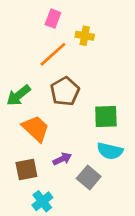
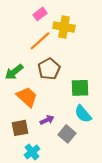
pink rectangle: (53, 19) -> (40, 14), turned 32
yellow cross: (85, 36) -> (64, 27), size x1.5
cyan semicircle: (110, 151) -> (83, 114), turned 36

